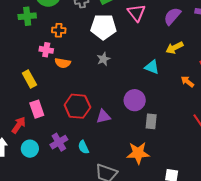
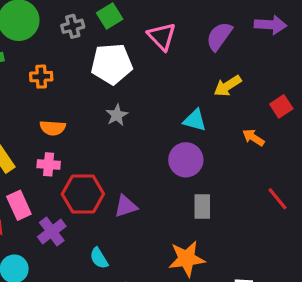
pink cross: (46, 50) -> (49, 164), moved
purple circle: (135, 100) -> (186, 160), moved
purple cross: (59, 142) -> (52, 231), moved

